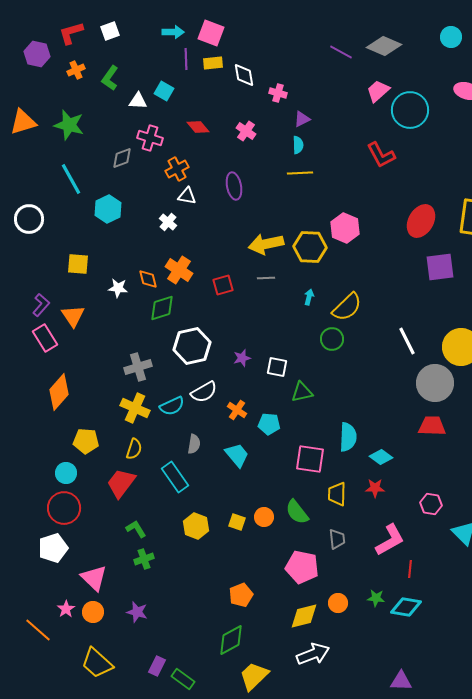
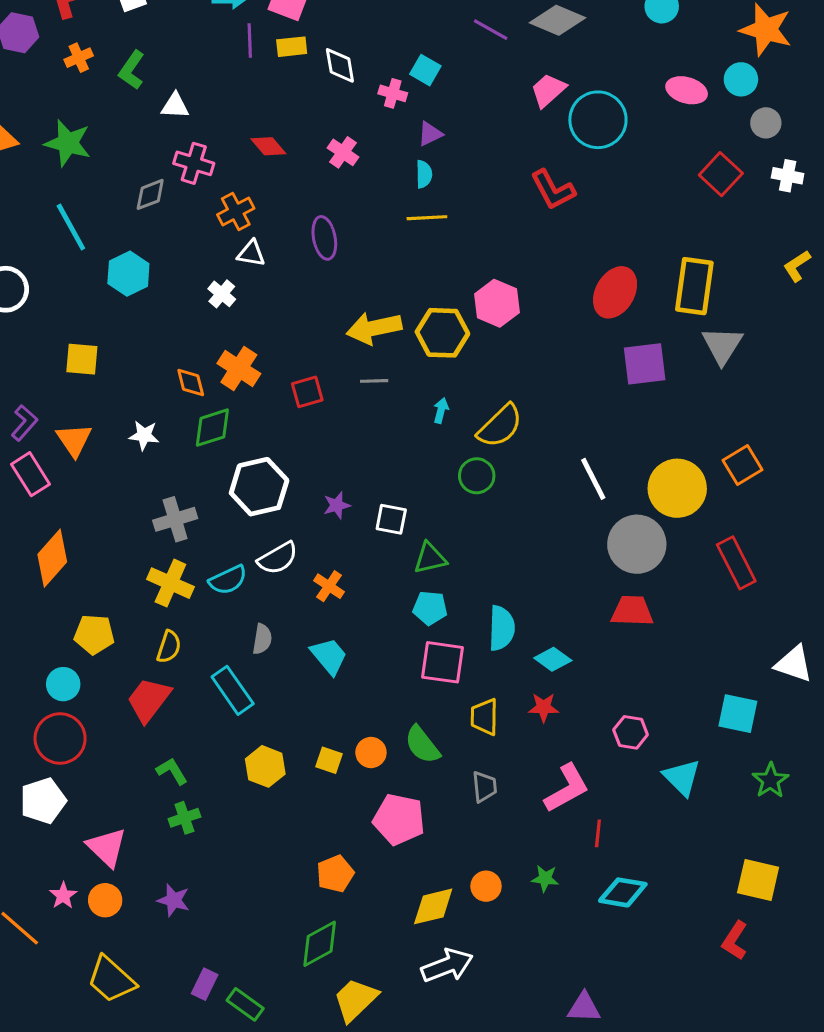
cyan square: (164, 91) -> (425, 70), moved
white star: (118, 288) -> (144, 435), moved
cyan pentagon: (269, 424) -> (430, 608), moved
pink pentagon: (302, 567) -> (399, 819), moved
cyan diamond: (406, 607) -> (623, 892), moved

